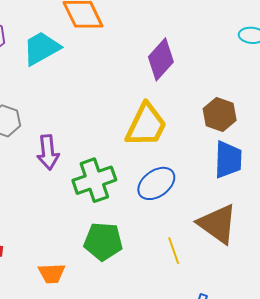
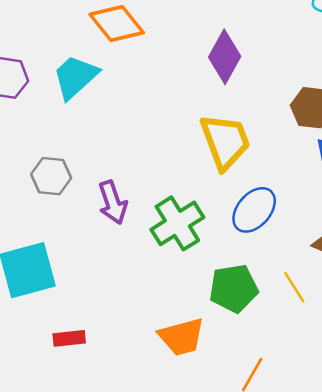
yellow trapezoid: (146, 125) -> (225, 141), turned -33
green pentagon: (103, 241) -> (234, 288), moved
orange trapezoid: (52, 273) -> (182, 337), moved, size x1.4

